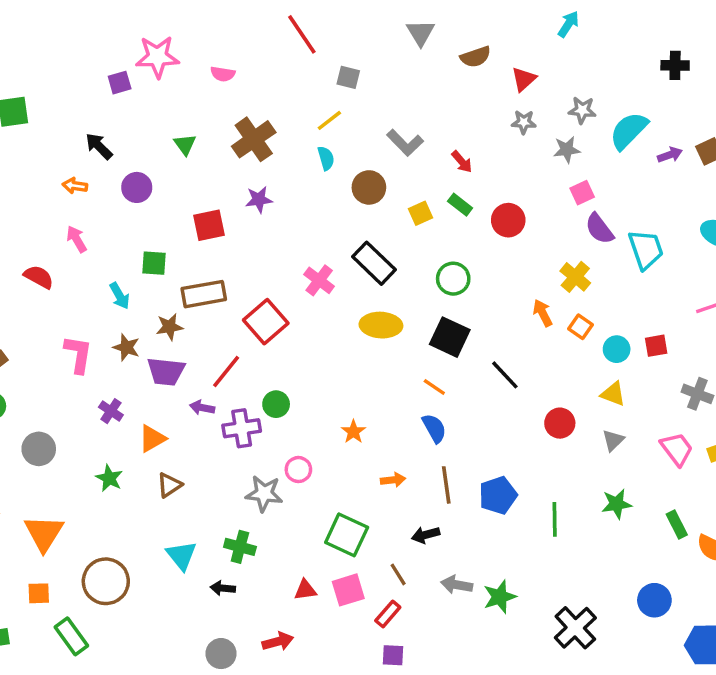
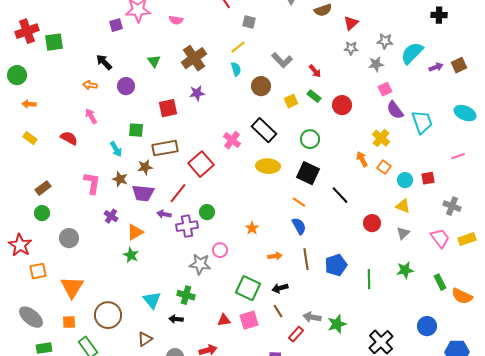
green star: (109, 478) -> (131, 255), moved
brown triangle: (169, 485) -> (145, 339), moved
black arrow: (426, 535) -> (280, 288), moved
red rectangle: (388, 614) -> (296, 334), moved

